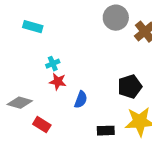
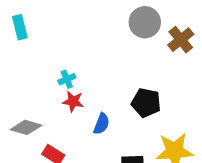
cyan rectangle: (33, 27) -> (20, 27), moved, turned 60
black pentagon: (130, 87) -> (146, 103), moved, turned 30

